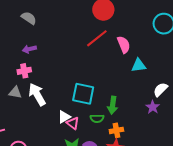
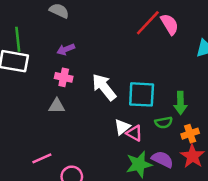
pink semicircle: (124, 45) -> (170, 24), moved
pink cross: (24, 71) -> (64, 77), turned 32
white arrow: (37, 94) -> (104, 87), moved

